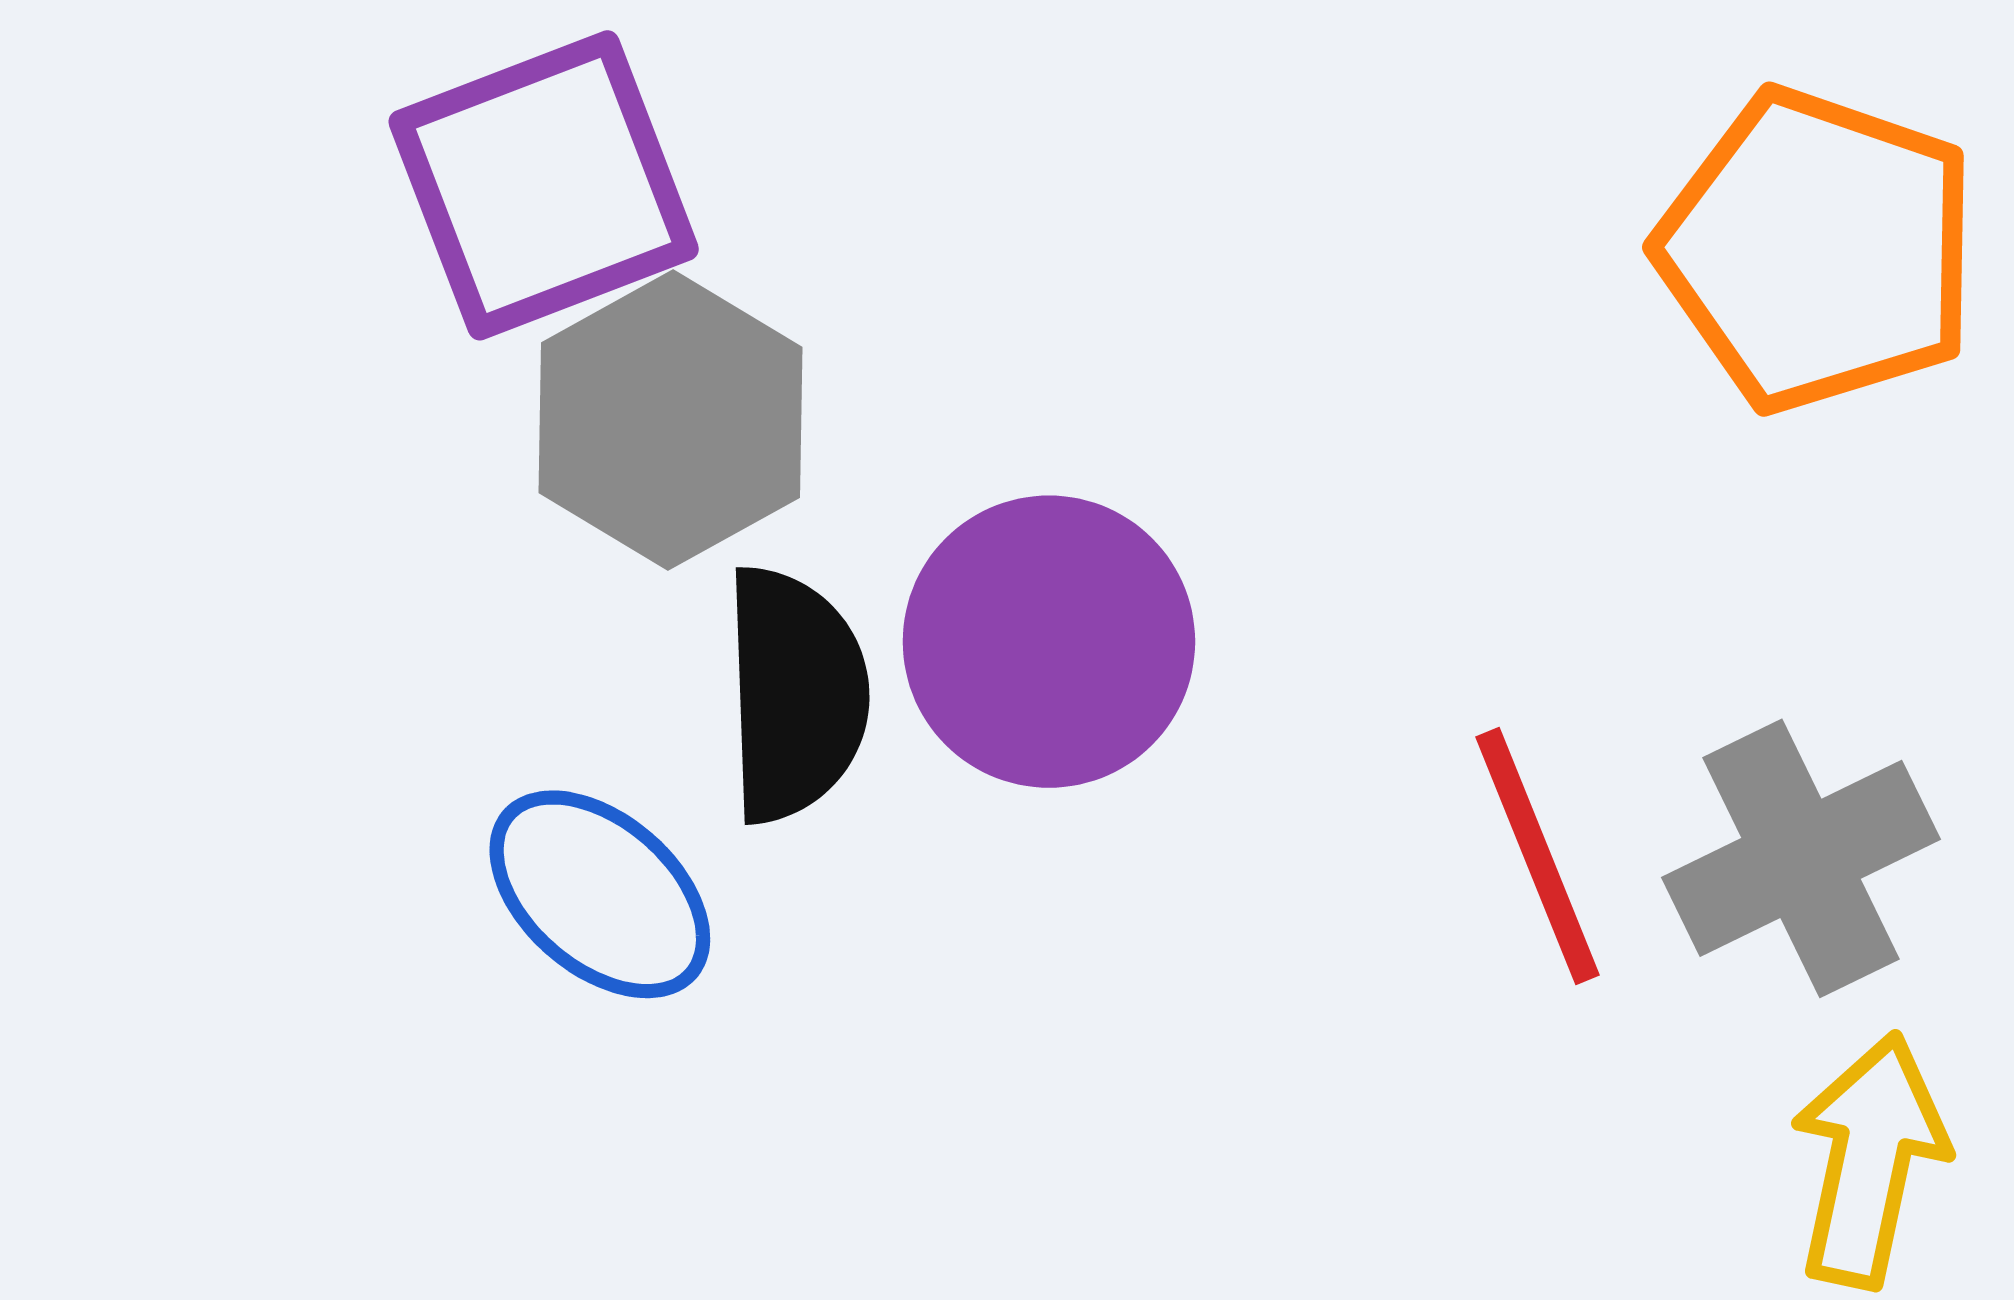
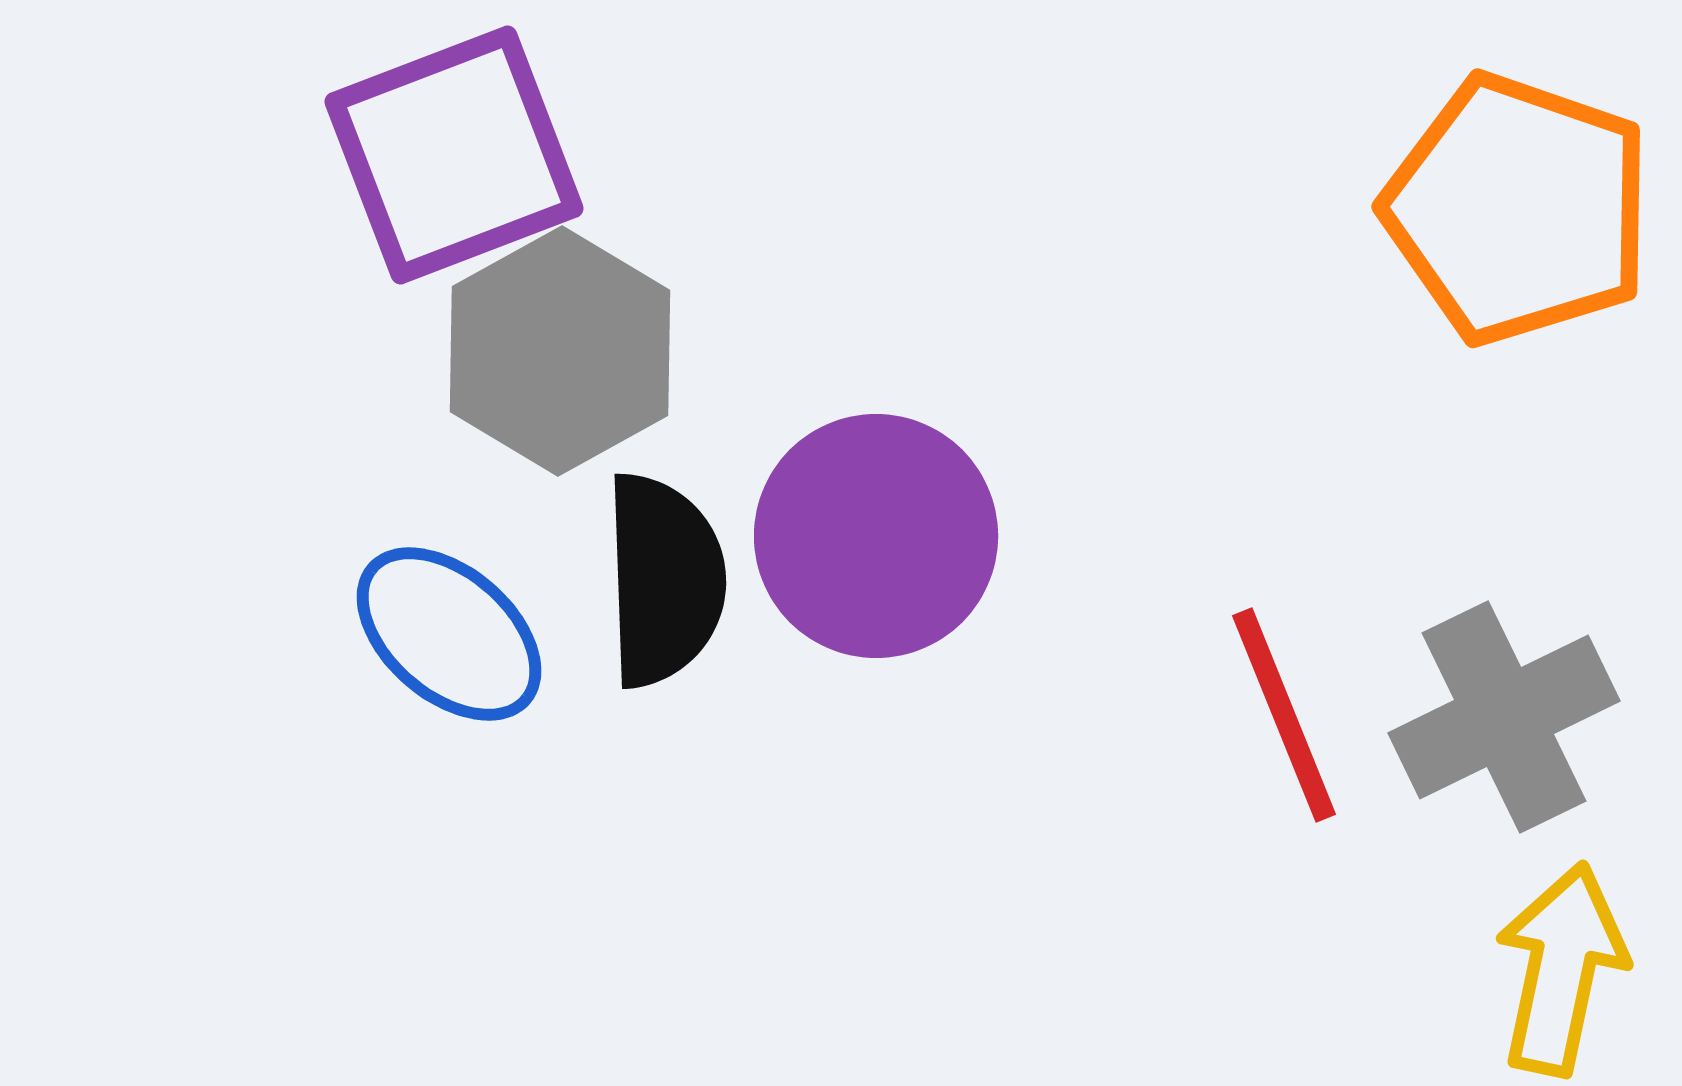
blue ellipse: (600, 894) -> (449, 634), moved

